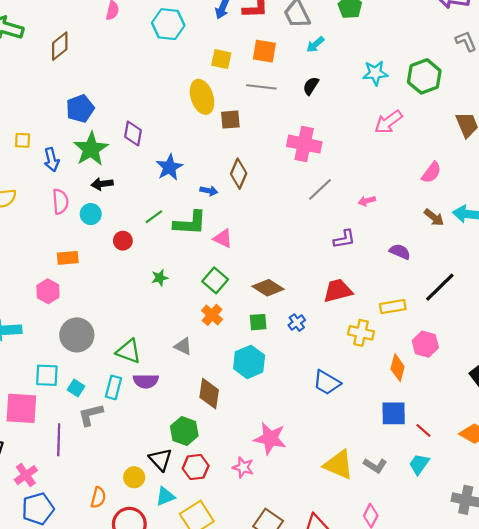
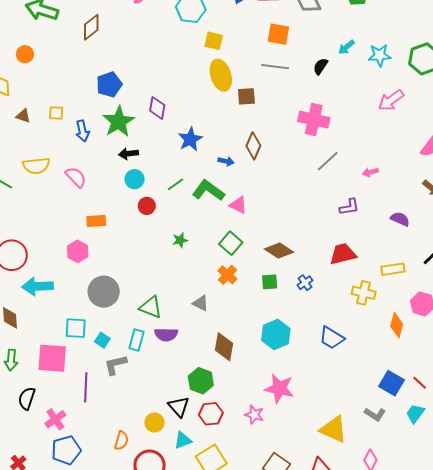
cyan arrow: (315, 44) -> (346, 47), moved
yellow square: (221, 59) -> (214, 41), moved
pink semicircle: (60, 202) -> (76, 177), moved, turned -40
cyan circle: (91, 214) -> (135, 179), moved
green L-shape: (190, 223) -> (208, 190), turned -148
cyan hexagon: (249, 362) -> (276, 335), moved
blue square: (394, 413) -> (391, 383), moved, turned 30
yellow triangle: (339, 465) -> (334, 429), moved

